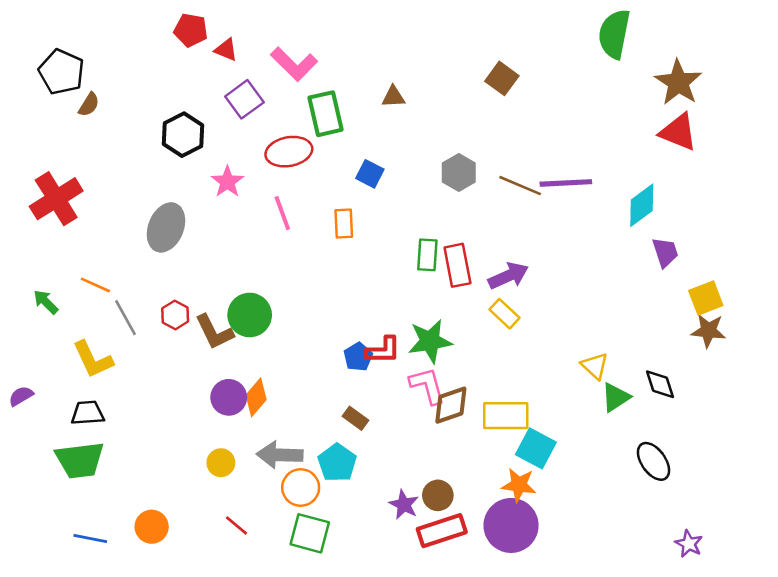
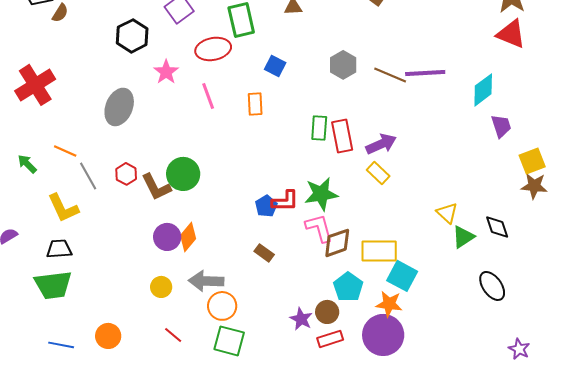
cyan pentagon: (337, 463) -> (348, 287), moved
red rectangle: (442, 531) -> (330, 339), size x0.7

